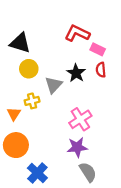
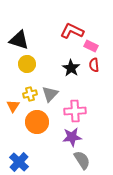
gray triangle: (54, 85) -> (50, 94), moved
pink cross: (80, 119) -> (75, 111), turned 30
orange circle: (16, 145) -> (37, 122), moved
blue cross: (37, 173) -> (19, 162), moved

